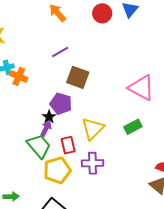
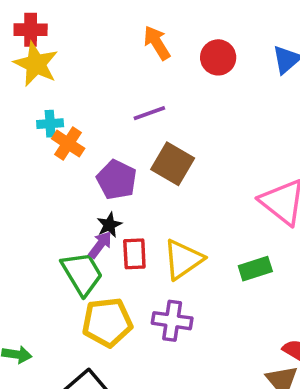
red circle: (102, 13) -> (218, 57), moved
purple pentagon: (61, 104) -> (117, 180), moved
red rectangle: (68, 145) -> (134, 254), moved

